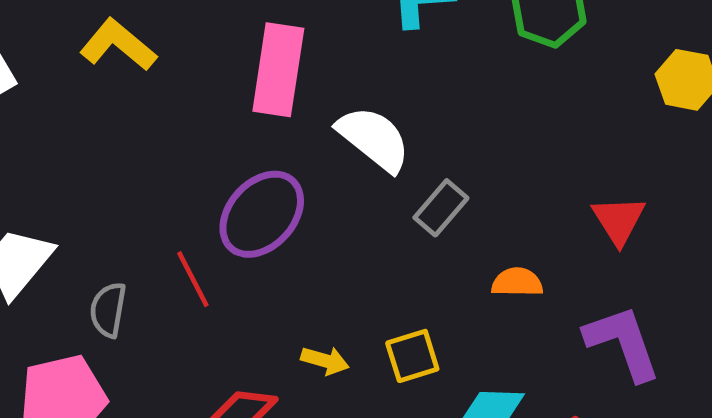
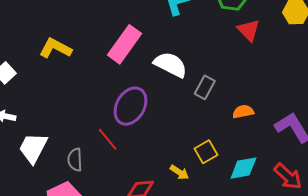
pink rectangle: (278, 70) -> (125, 44), turned 39
red triangle: (619, 220) -> (249, 30), moved
yellow arrow: (325, 361) -> (179, 172), moved, turned 30

